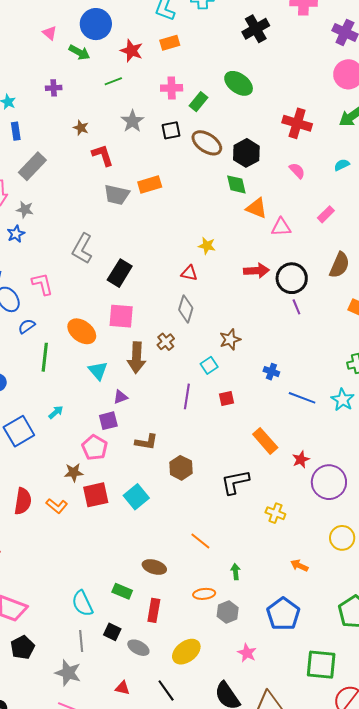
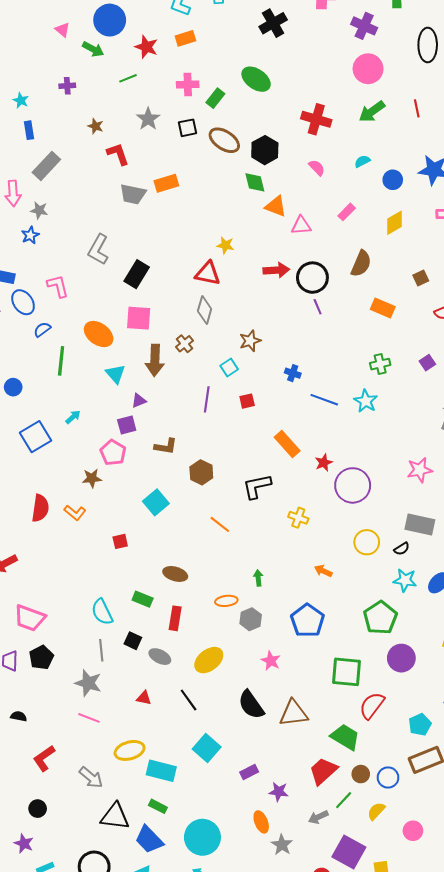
red triangle: (189, 273) -> (208, 274), size x1.5
red square: (96, 495) -> (120, 541), moved, size x0.6
orange line: (200, 541) -> (220, 524), moved

